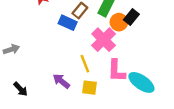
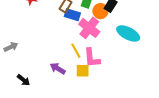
blue rectangle: (68, 23) -> (72, 15), moved
pink L-shape: (116, 71) -> (92, 58), moved
cyan ellipse: (141, 82) -> (128, 33), moved

